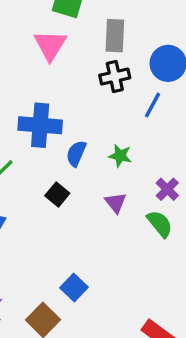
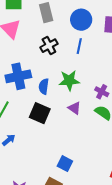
black cross: (115, 77) -> (49, 46), moved
green star: (120, 156) -> (69, 80), size x1.5
black square: (57, 195) -> (40, 113), size x1.5

